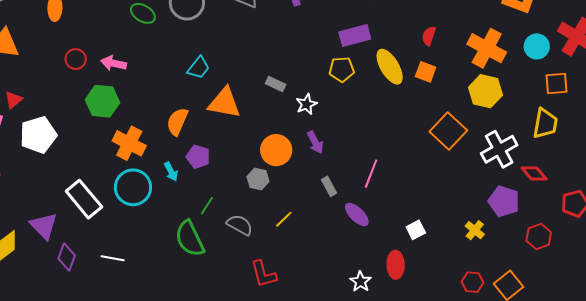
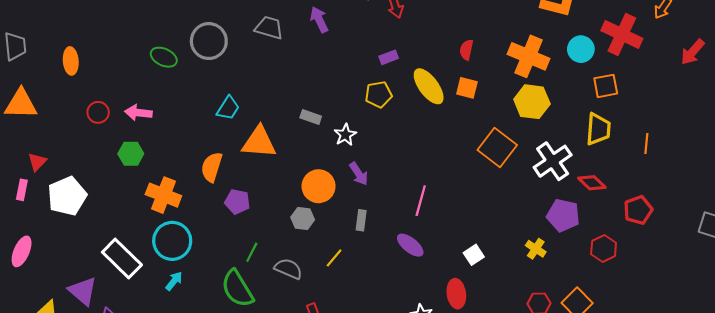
purple rectangle: (355, 36) -> (389, 57), size x0.6
green hexagon: (102, 101) -> (131, 154), size x0.7
cyan arrow: (171, 172) -> (174, 281), moved, turned -108
gray rectangle: (329, 186) -> (361, 220), moved, turned 42

